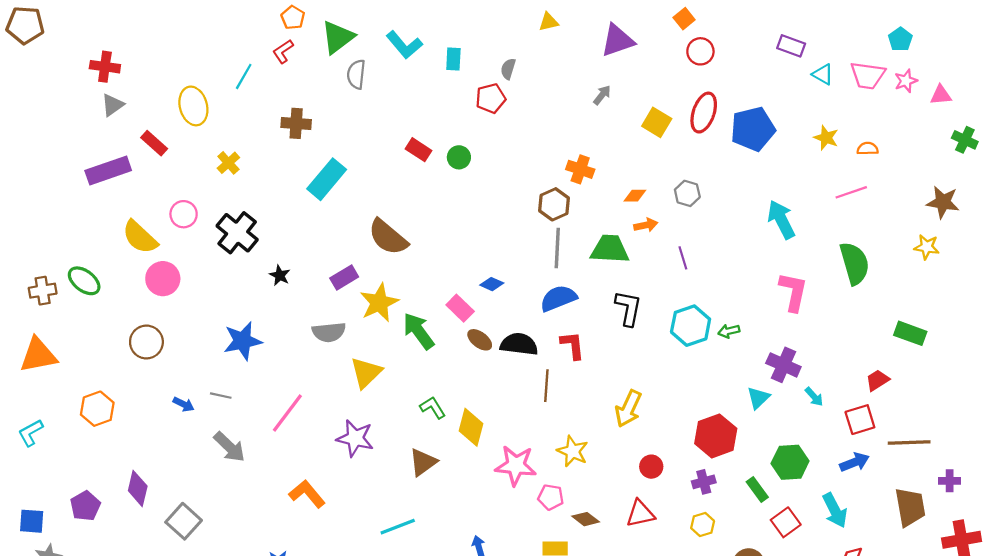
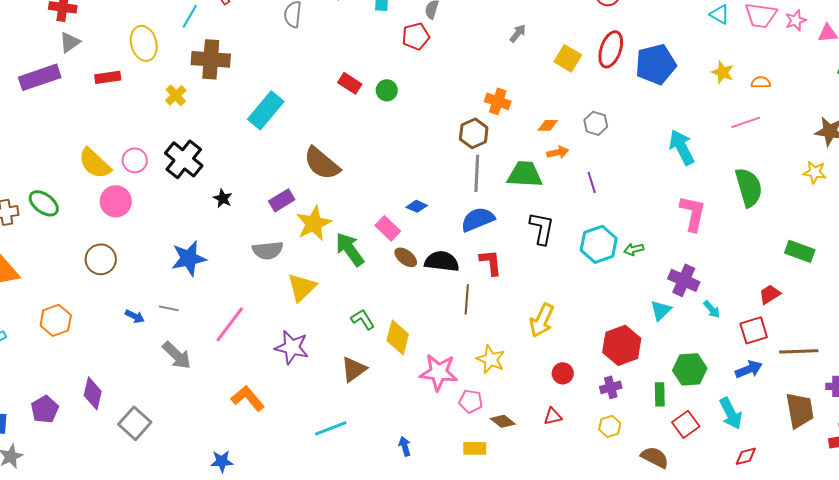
brown cross: (296, 123) -> (211, 59), moved, size x1.4
red rectangle: (154, 143) -> (108, 77), turned -50
purple rectangle: (108, 170) -> (40, 77), moved
pink circle: (184, 214) -> (135, 160), moved
green rectangle: (757, 490) -> (660, 394), turned 35
red triangle: (640, 514) -> (553, 416), size x0.7

